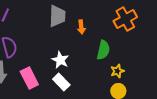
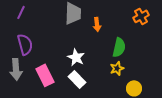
orange cross: (125, 19) -> (141, 16), size x0.7
yellow star: (117, 71) -> (117, 68), moved

